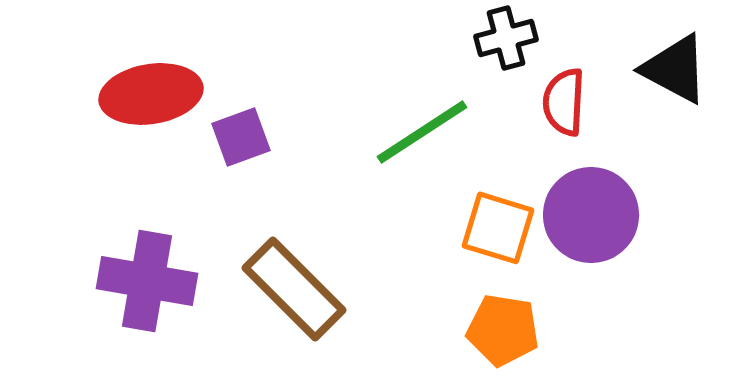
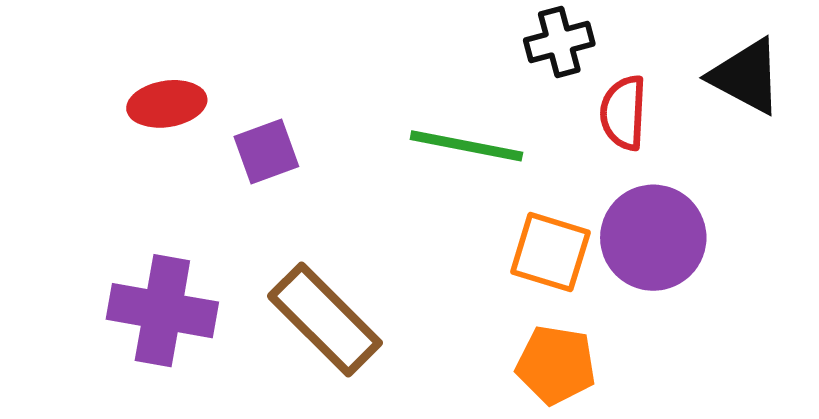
red ellipse: (151, 94) -> (167, 104), size x0.7
green line: (422, 132) -> (466, 146), turned 44

